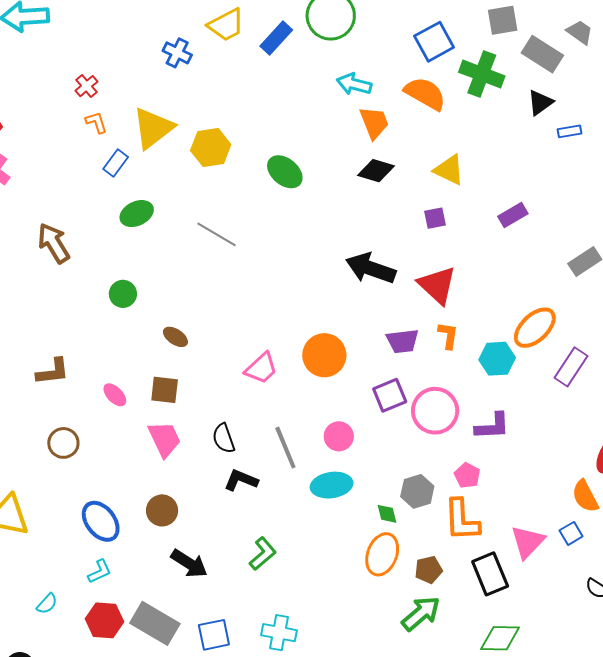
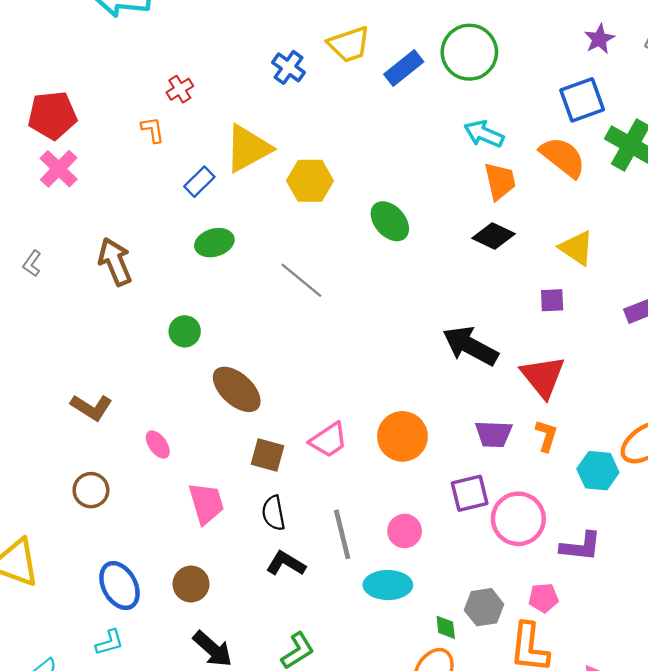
orange L-shape: (96, 122) -> (153, 130), moved
brown ellipse: (175, 337) -> (237, 389), size x1.8
brown L-shape: (53, 372) -> (91, 407), turned 30
brown square: (165, 390) -> (267, 455), moved
pink pentagon: (467, 475) -> (543, 598), turned 30

